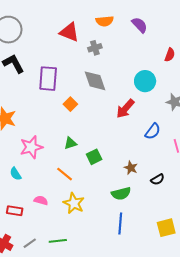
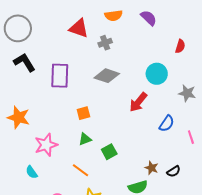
gray diamond: (95, 81) -> (107, 76), turned -50
orange square: (70, 104) -> (83, 113), moved, turned 32
brown star: (131, 168) -> (152, 168), moved

